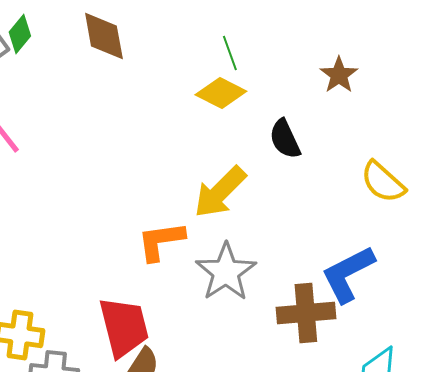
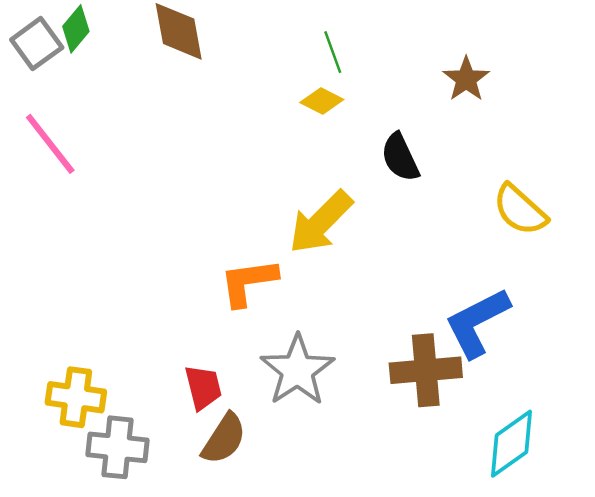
yellow diamond: (221, 93) -> (322, 101), size x0.7
gray star: (226, 272) -> (297, 370), moved
red trapezoid: (124, 327) -> (203, 387), size x0.6

